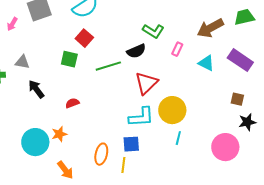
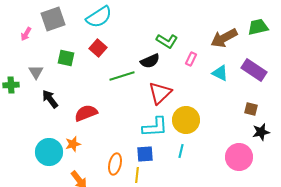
green square: (69, 59) -> (66, 58), moved
gray triangle: (22, 62) -> (36, 72), turned 49
red semicircle: (72, 103) -> (86, 113), size x1.6
cyan line: (178, 138) -> (181, 151), moved

